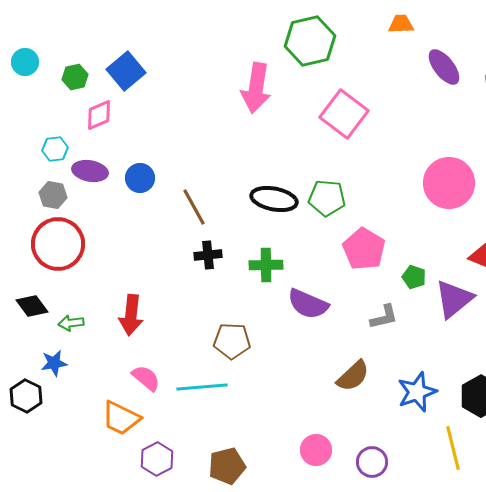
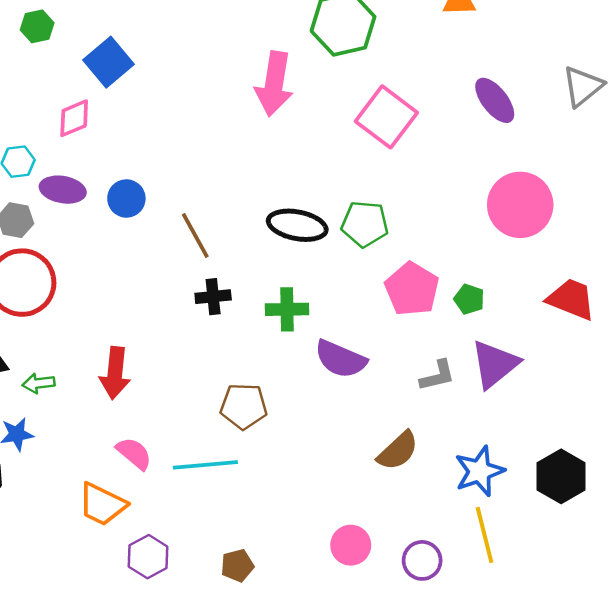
purple ellipse: (444, 67) -> (495, 100), moved
green hexagon: (75, 77) -> (37, 26), moved
green pentagon: (414, 277) -> (469, 299), moved
purple triangle: (454, 299) -> (495, 364), moved
yellow line: (453, 448) -> (485, 535), moved
brown pentagon: (227, 466) -> (237, 566), size x0.7

